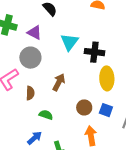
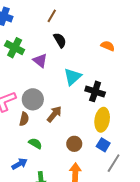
gray circle: (30, 58) -> (33, 99), moved
blue square: (106, 110) -> (103, 145), moved

